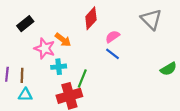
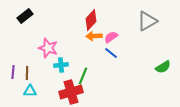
gray triangle: (151, 19) -> (147, 21), turned 45
black rectangle: (25, 24) -> (25, 16), moved
orange arrow: (63, 40) -> (94, 36), moved, turned 140

